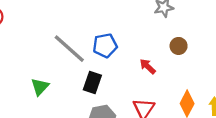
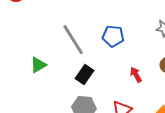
blue pentagon: (105, 46) -> (113, 36), moved

